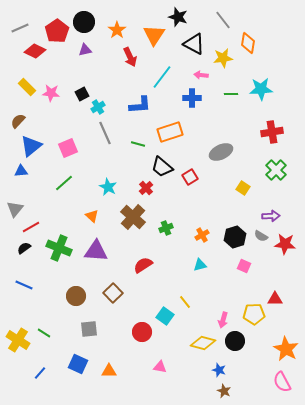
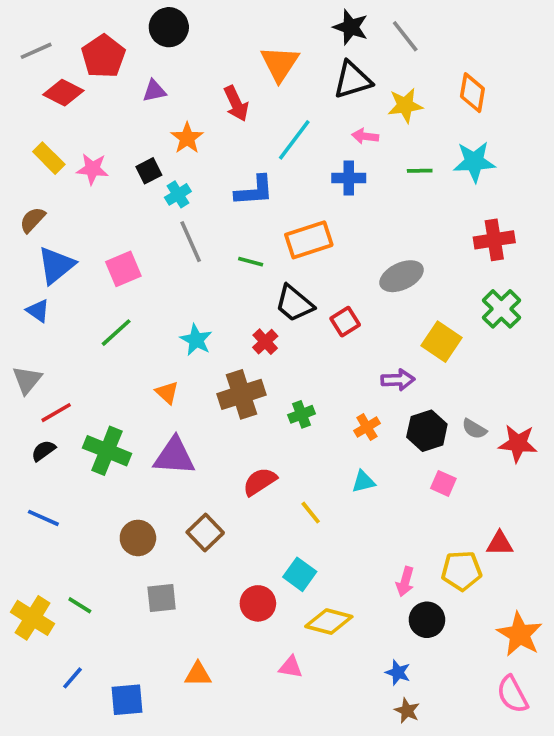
black star: (178, 17) -> (351, 27), moved
black circle: (84, 22) -> (169, 27), moved
orange star: (117, 30) -> (187, 138), moved
orange diamond: (248, 43) -> (472, 93), moved
black triangle: (194, 44) -> (352, 80), turned -45
blue triangle: (21, 171) -> (38, 311), turned 40
yellow square: (243, 188) -> (442, 342), size x1.5
purple arrow: (271, 216) -> (398, 380), moved
brown cross: (133, 217) -> (242, 394), turned 30
yellow line: (185, 302) -> (311, 513), moved
yellow diamond: (203, 343) -> (329, 622), moved
blue square: (78, 364) -> (127, 700), moved, turned -30

